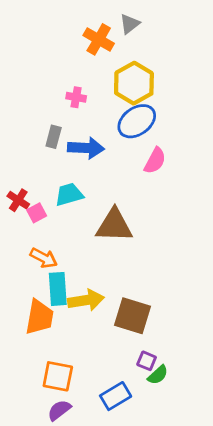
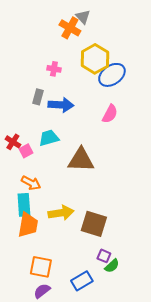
gray triangle: (130, 24) -> (83, 17), moved, turned -35
blue ellipse: (137, 121) -> (112, 75), moved
cyan rectangle: (58, 289) -> (24, 205), moved

